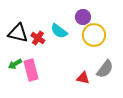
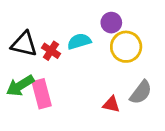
cyan semicircle: (59, 31) -> (79, 41), turned 126
green arrow: (15, 64) -> (20, 86), size x1.5

